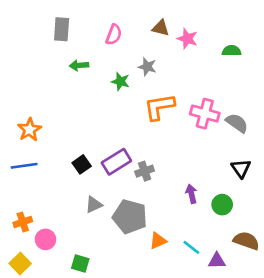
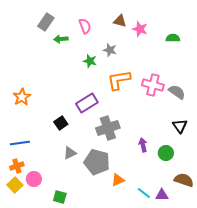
gray rectangle: (62, 29) -> (46, 22), turned 30
pink semicircle: (114, 35) -> (85, 26), turned -42
green arrow: (79, 65) -> (61, 39), moved
purple rectangle: (116, 162) -> (87, 103), moved
blue line: (24, 166) -> (20, 143), moved
gray cross: (145, 171) -> (108, 128), size x1.6
cyan line: (191, 247) -> (144, 193), moved
yellow square: (20, 263) -> (15, 185), moved

